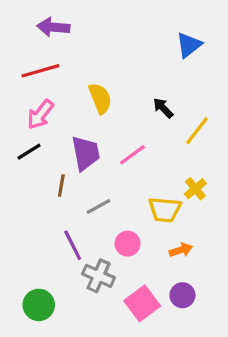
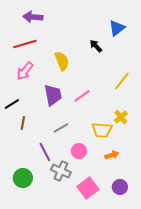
black arrow: (163, 108) -> (96, 46), moved
black line: (29, 152) -> (12, 104), moved
brown line: (61, 185) -> (23, 123), moved
purple circle: (182, 295) -> (120, 187), moved
green circle: (39, 305) -> (23, 178), moved

